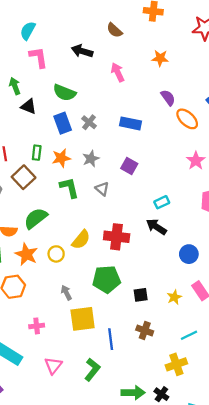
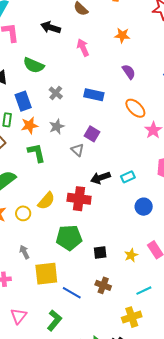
orange ellipse: (187, 119) -> (135, 108), moved
blue rectangle: (63, 123) -> (23, 101), moved
gray triangle: (102, 189) -> (77, 150), moved
cyan rectangle: (162, 202) -> (128, 177), moved
black arrow: (156, 227) -> (100, 178), moved, turned -54
blue circle: (189, 254) -> (144, 207), moved
gray arrow: (66, 293) -> (24, 252), moved
blue line: (111, 339) -> (72, 293), turned -54

